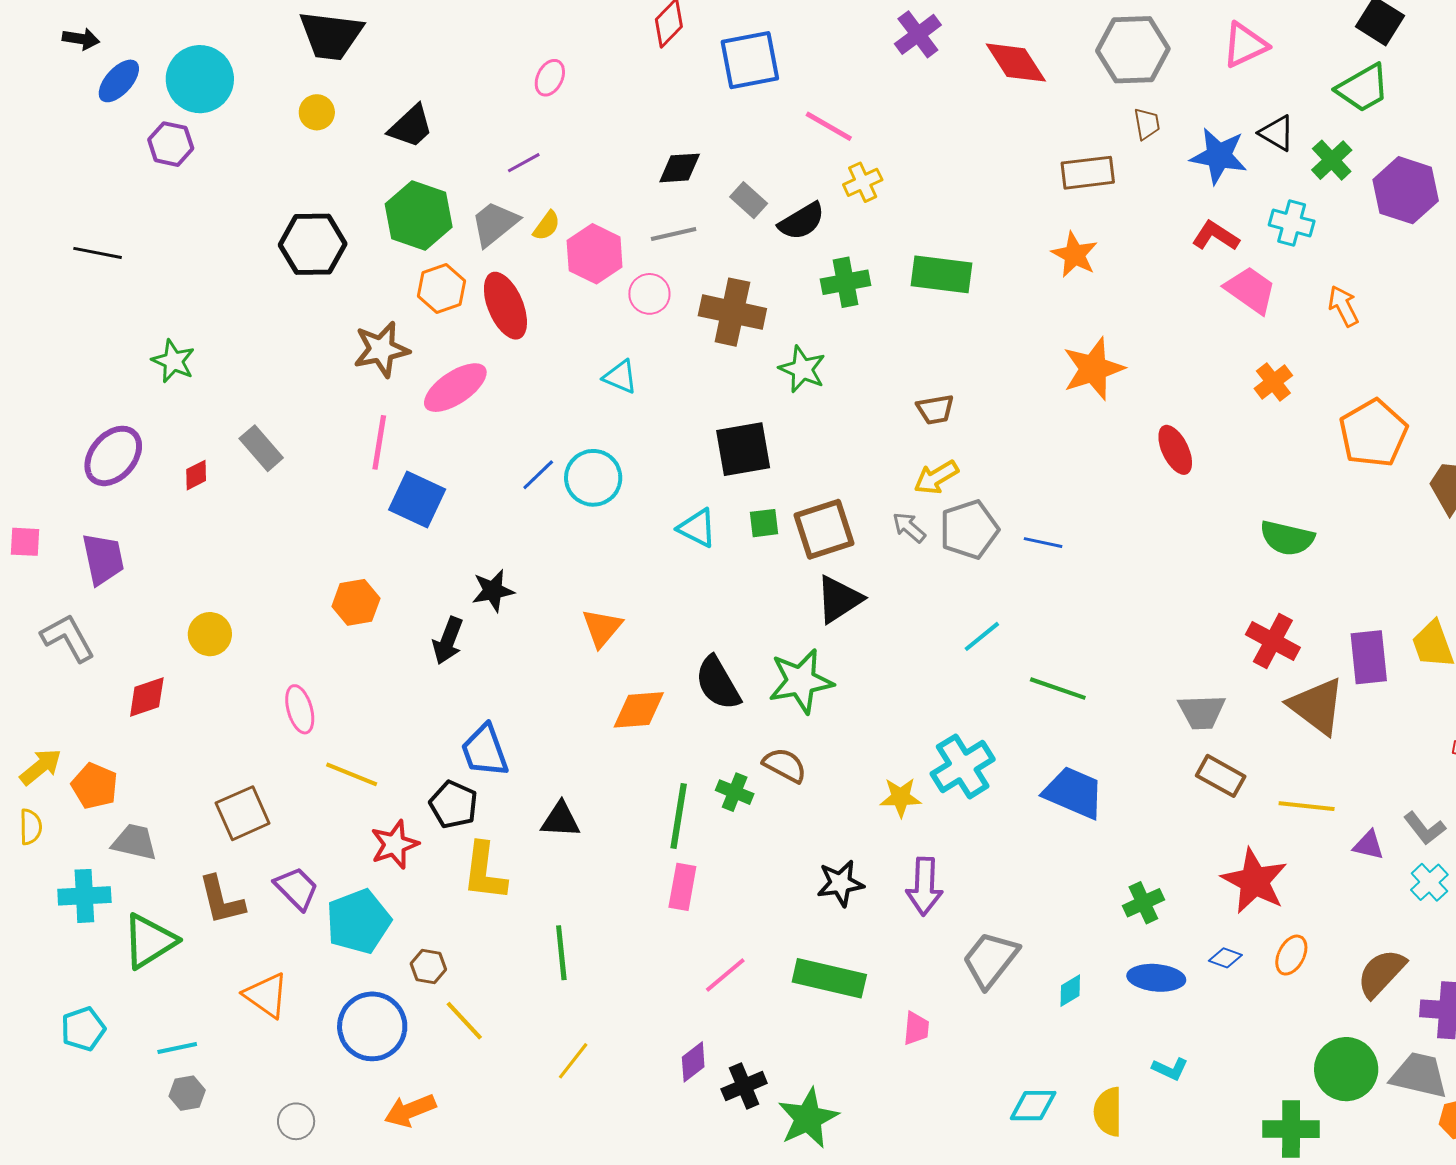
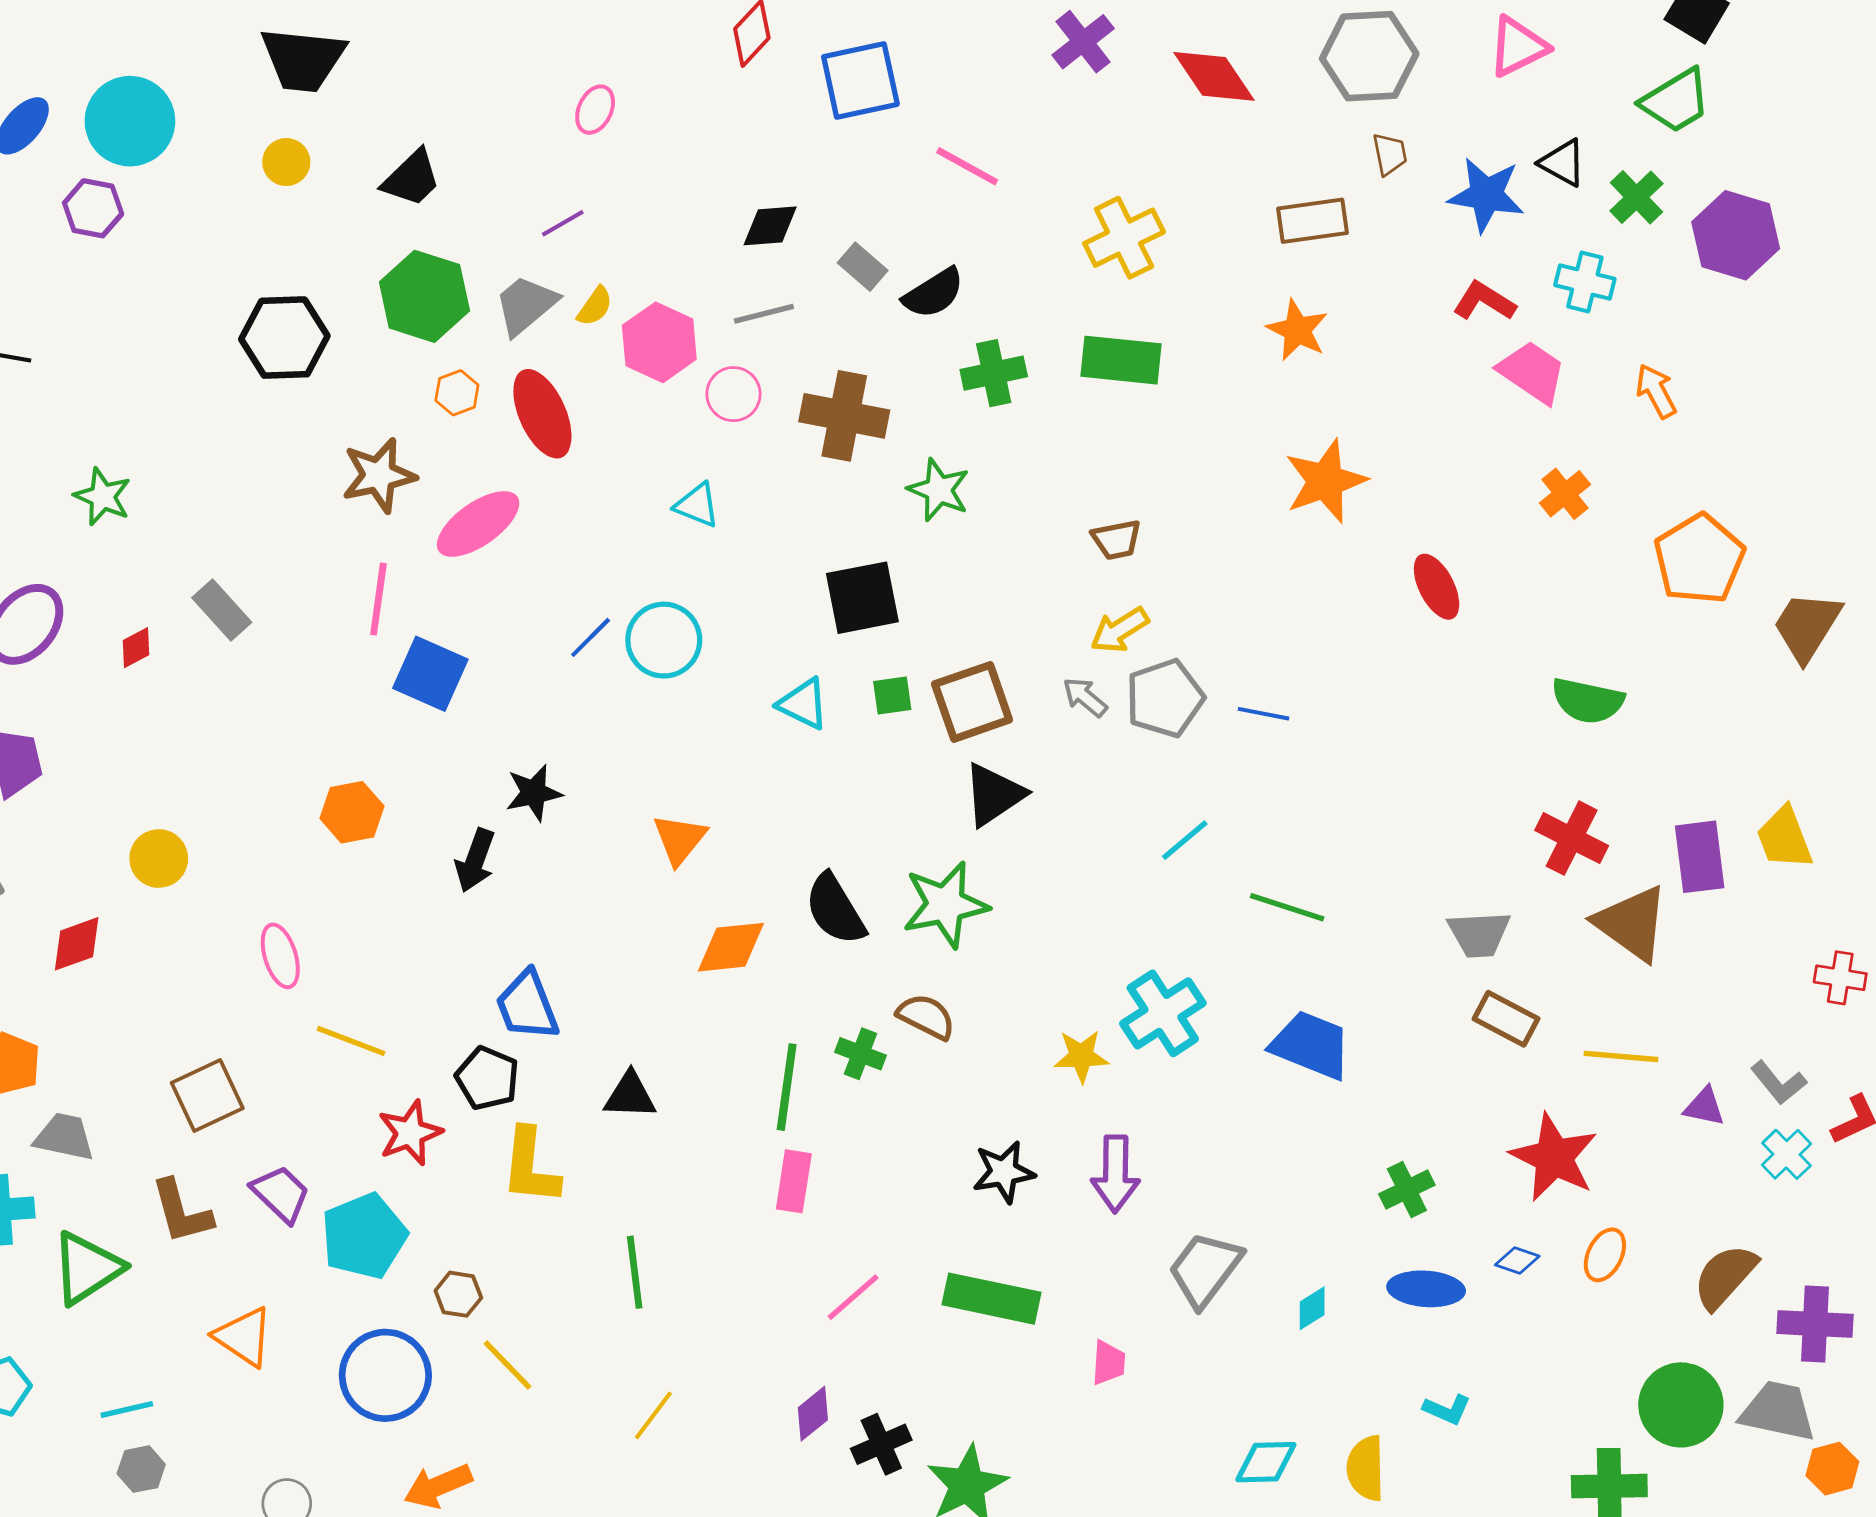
yellow cross: (863, 182) -> (1124, 238), moved, size x1.5
orange hexagon: (441, 289) -> (457, 393), size x0.7

